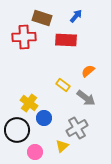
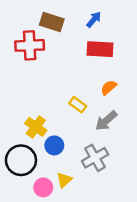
red rectangle: (66, 40) -> (100, 49), moved
gray arrow: (86, 98) -> (106, 121), turned 102
yellow triangle: (62, 146) -> (64, 180), moved

